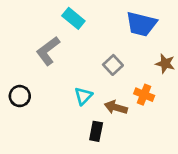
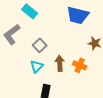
gray square: (113, 65) -> (40, 45), moved
brown arrow: (116, 107) -> (60, 63), moved, turned 70

